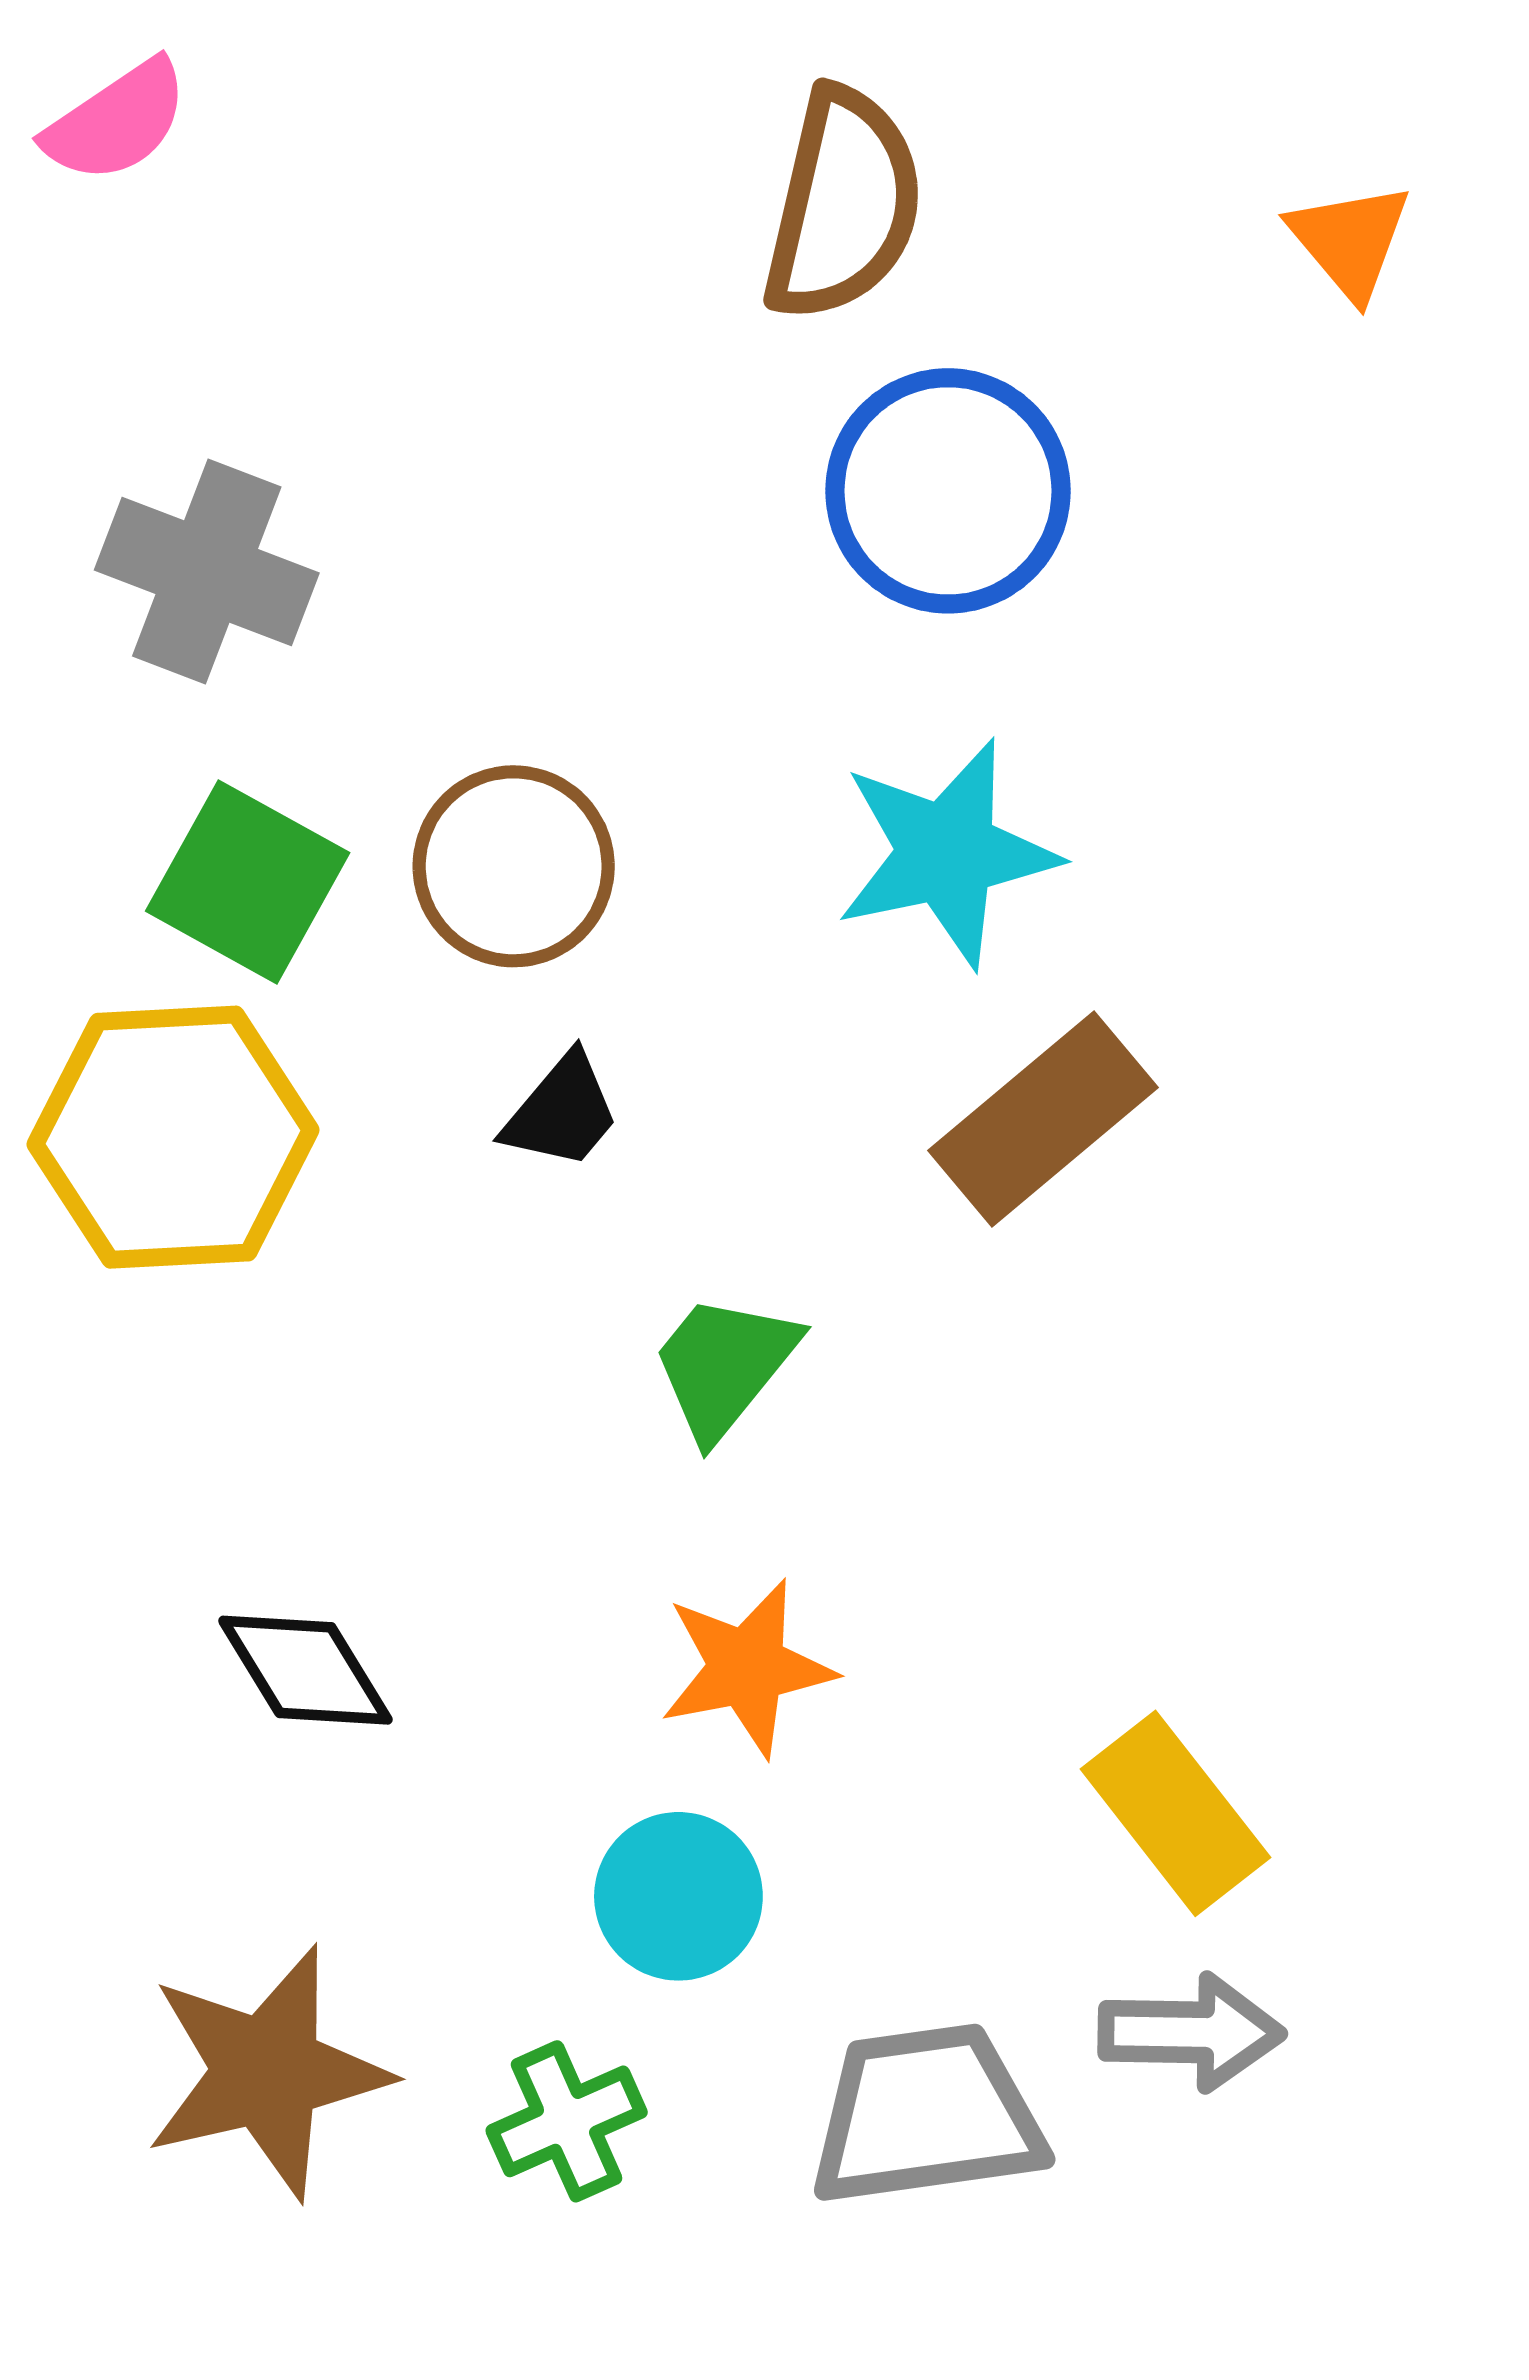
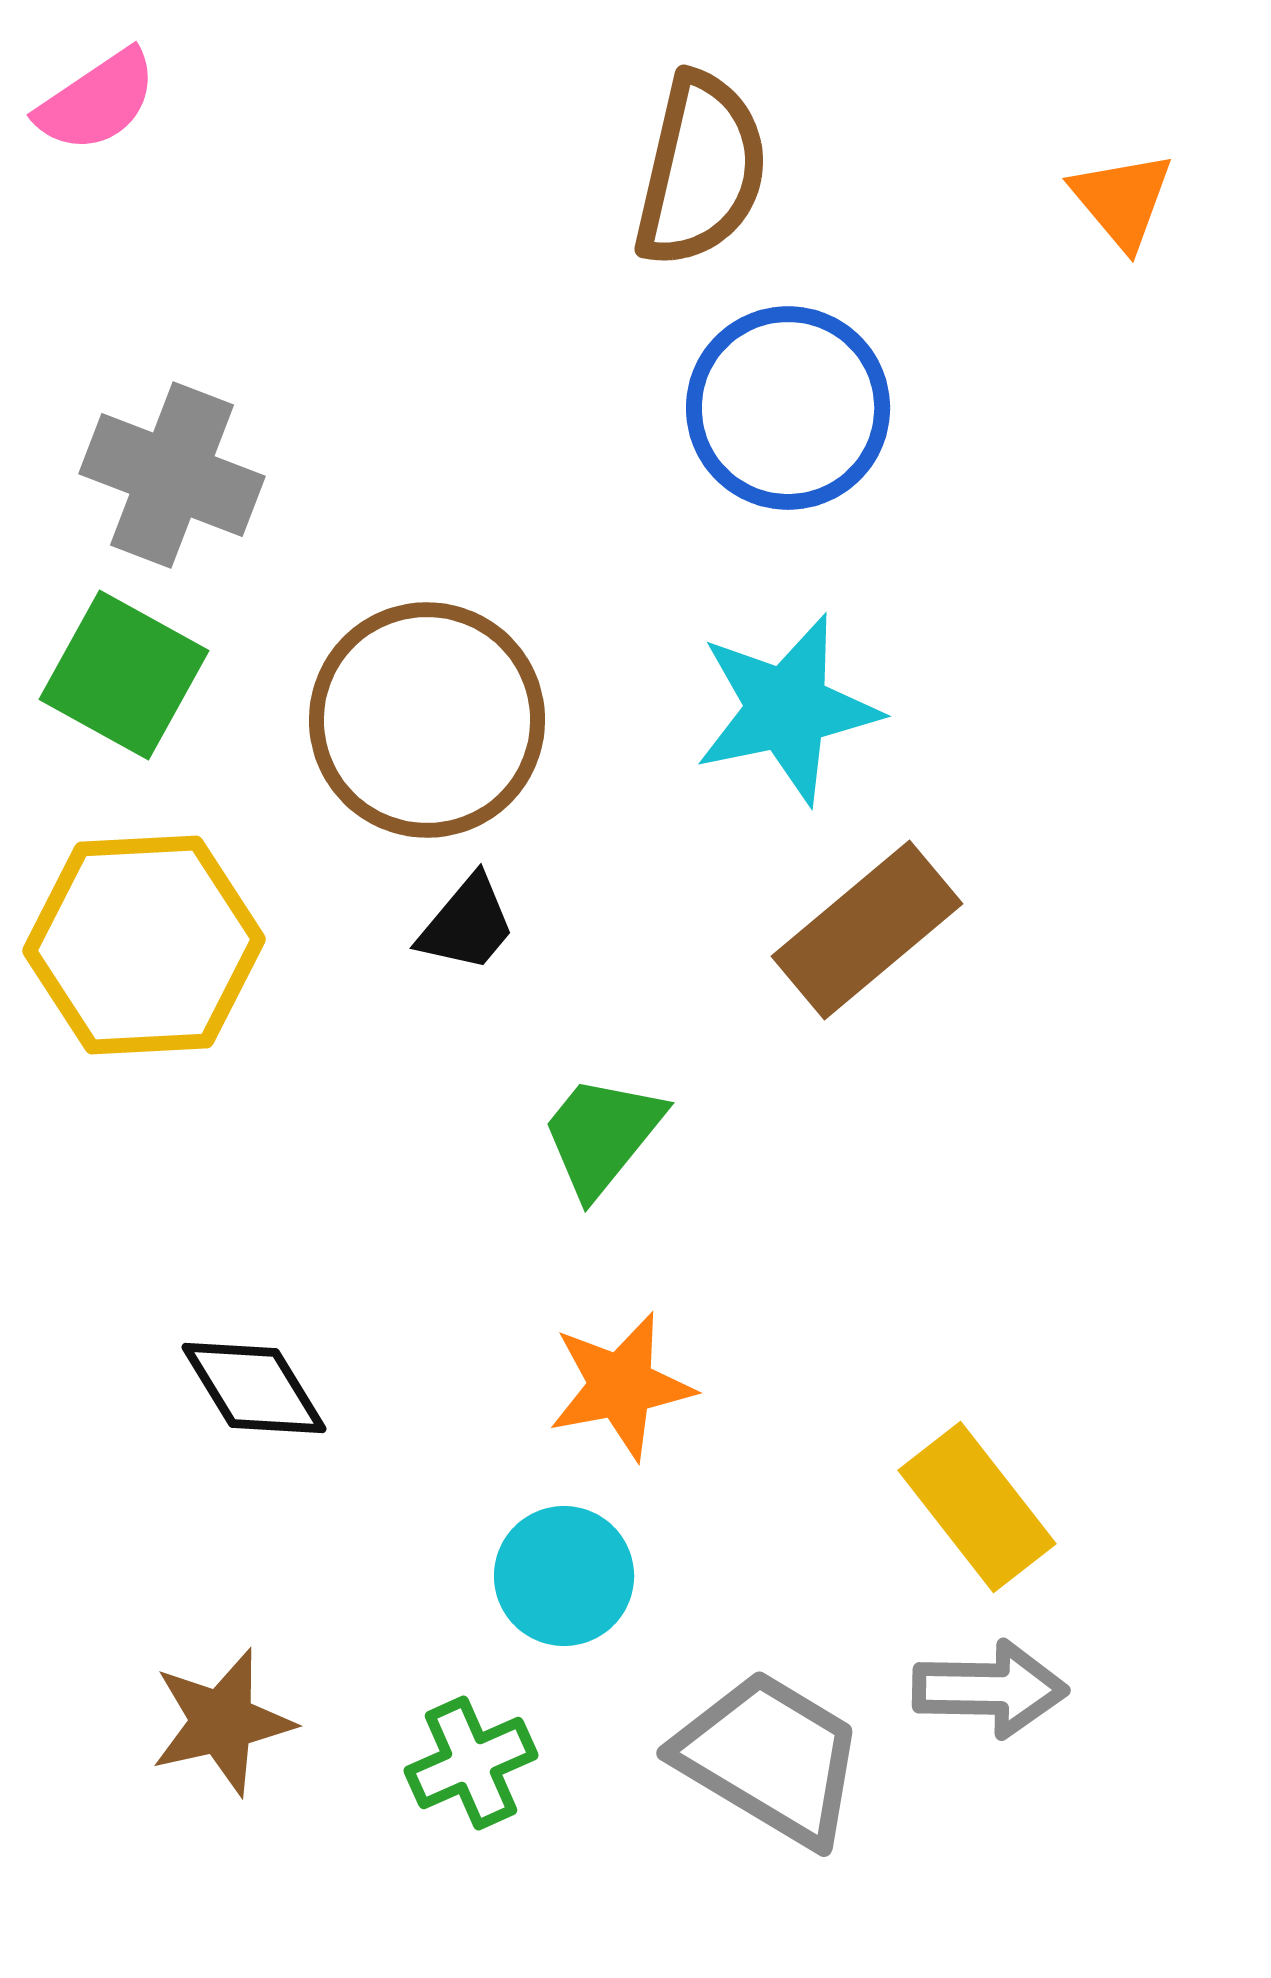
brown circle: (514, 866) -> (427, 720), size x1.4
green square: (248, 882) -> (124, 675), moved
brown star: (267, 2072) -> (222, 1722), size x0.7
gray trapezoid: (926, 2115) -> (770, 1758), turned 39

